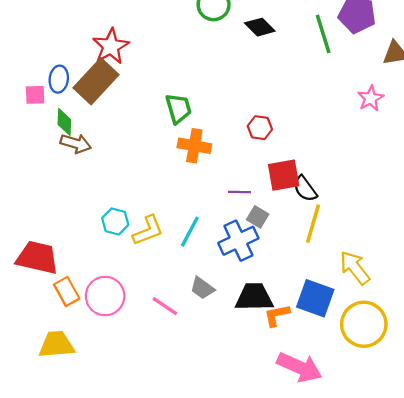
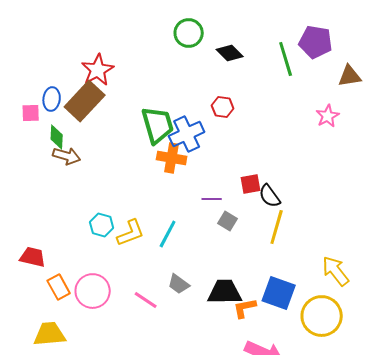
green trapezoid: (179, 108) -> (158, 125), size x1.4
red hexagon: (260, 128) -> (223, 107), moved
red square: (284, 175) -> (251, 184), size x0.7
blue cross: (238, 241) -> (187, 134), moved
red trapezoid: (37, 258) -> (33, 257), size x0.7
yellow arrow: (355, 268) -> (336, 271), moved

